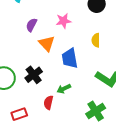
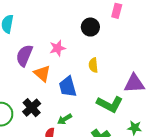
purple semicircle: (31, 25) -> (24, 56), size x1.5

